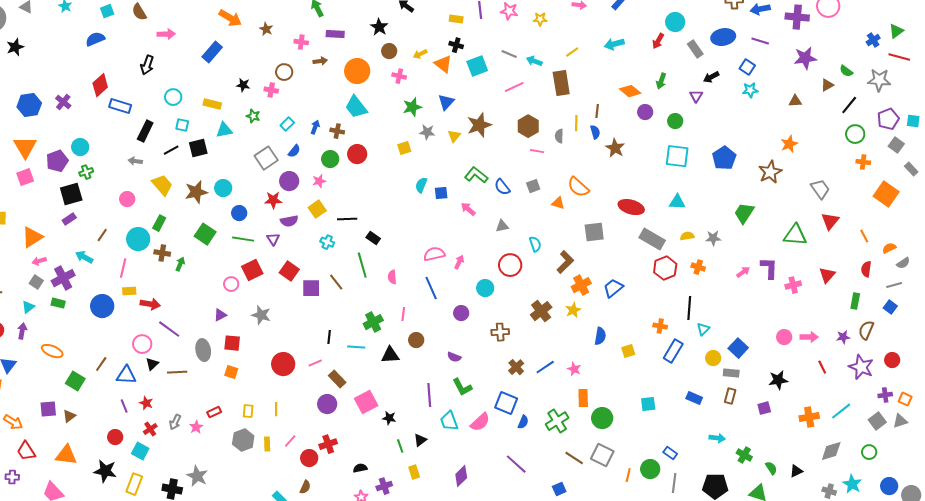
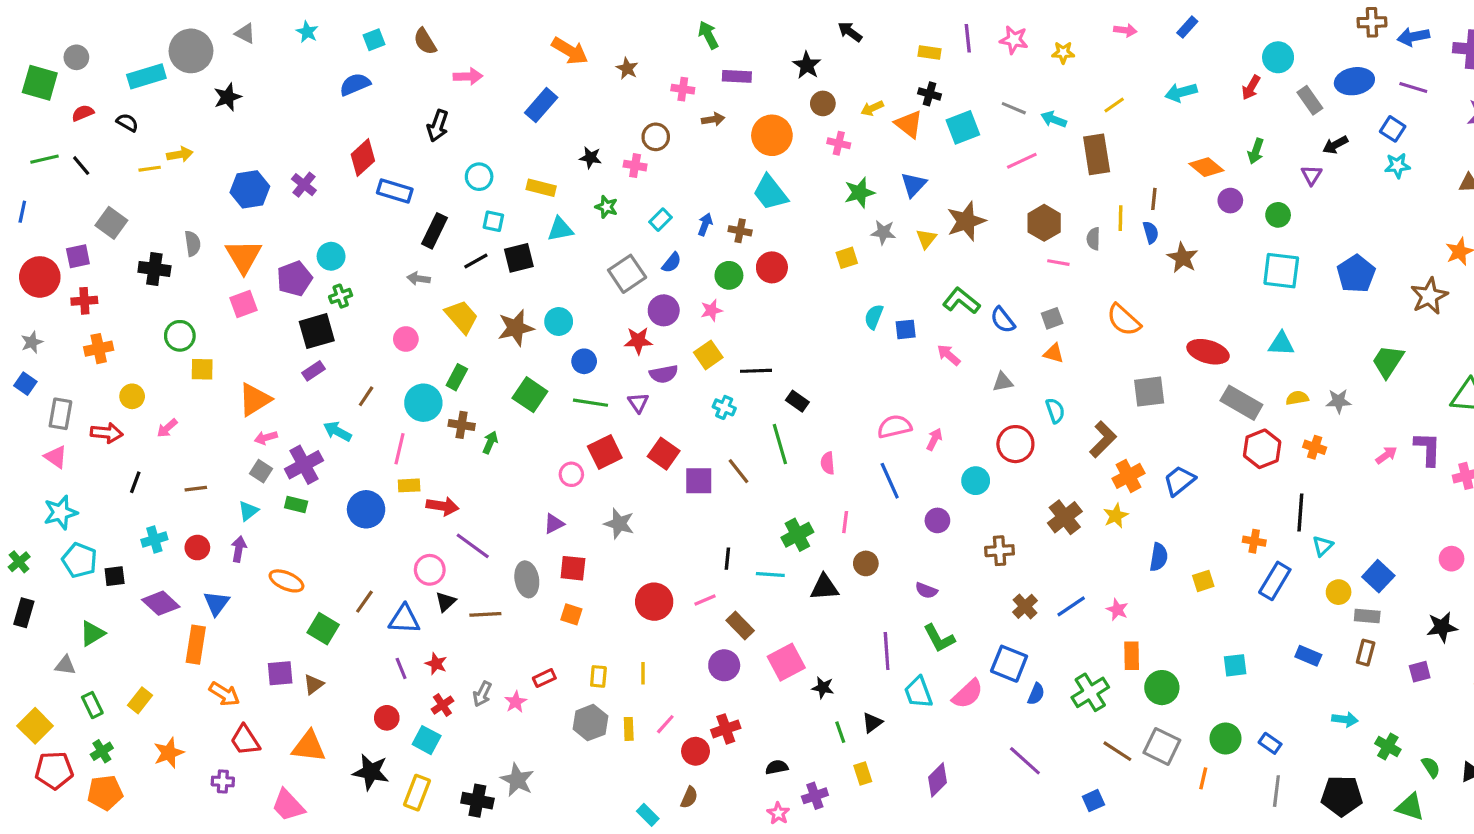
orange triangle: (558, 203) -> (1054, 353), moved
green circle: (650, 469) -> (1226, 739), moved

